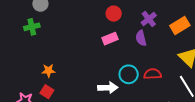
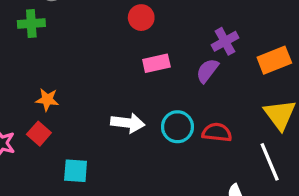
red circle: (114, 14) -> (141, 18), moved
purple semicircle: (141, 38) -> (207, 71), turned 42
white arrow: (108, 88) -> (128, 123), moved

